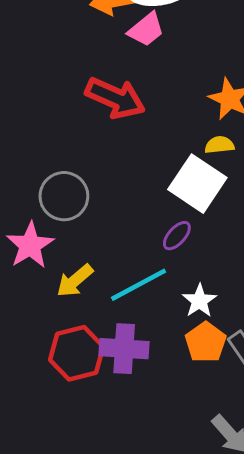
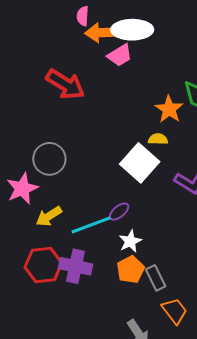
red arrow: (115, 98) -> (65, 84), moved
purple ellipse: (177, 236) -> (119, 212), moved

